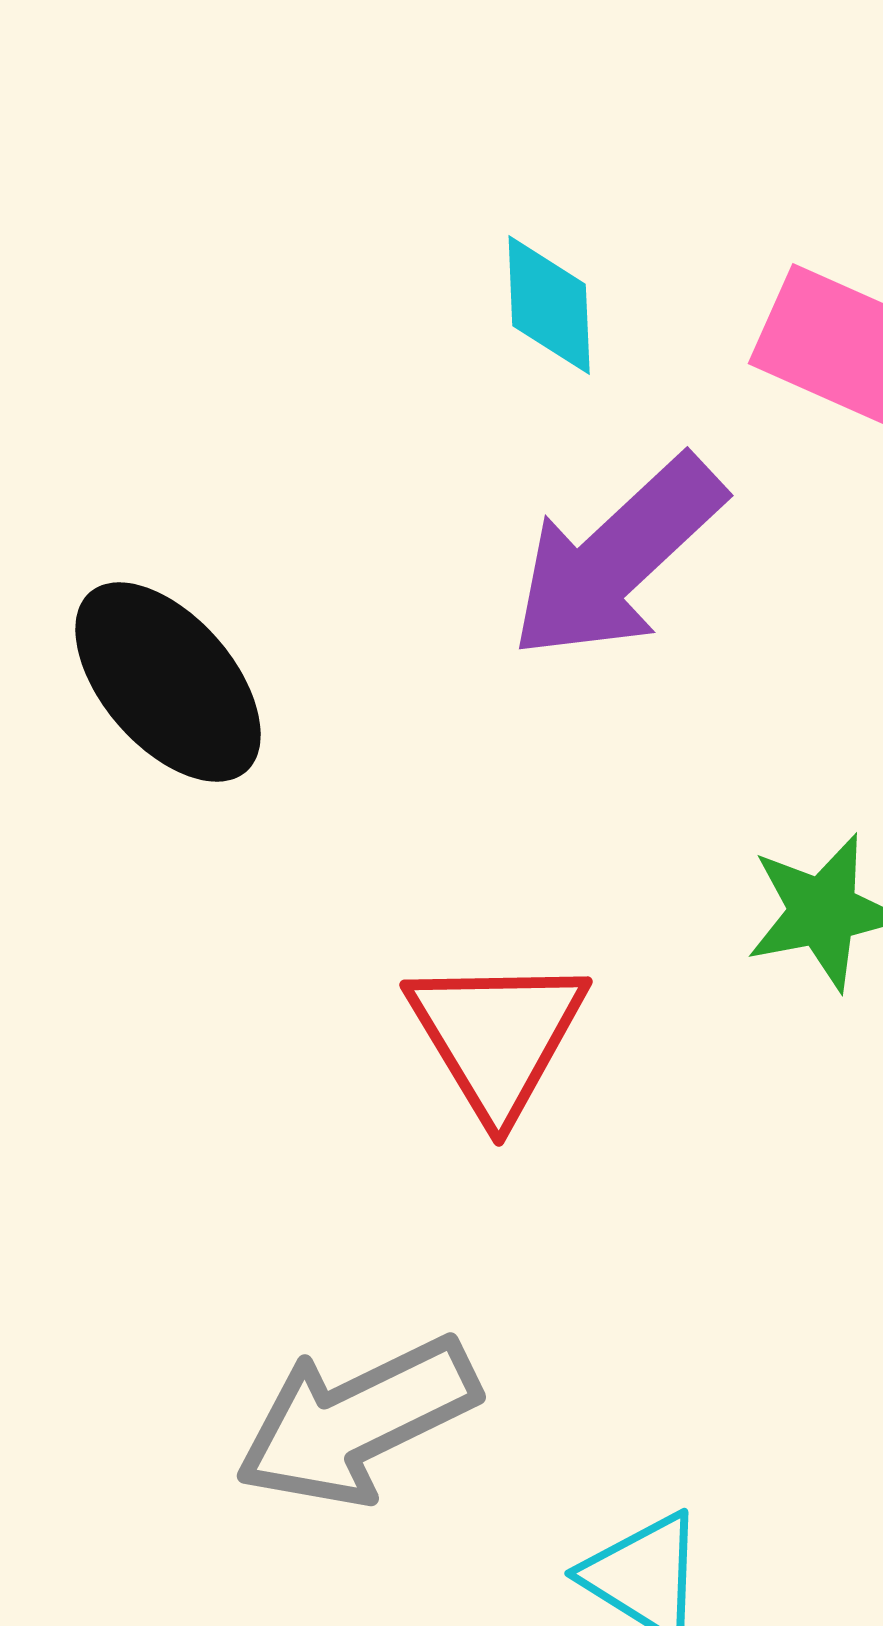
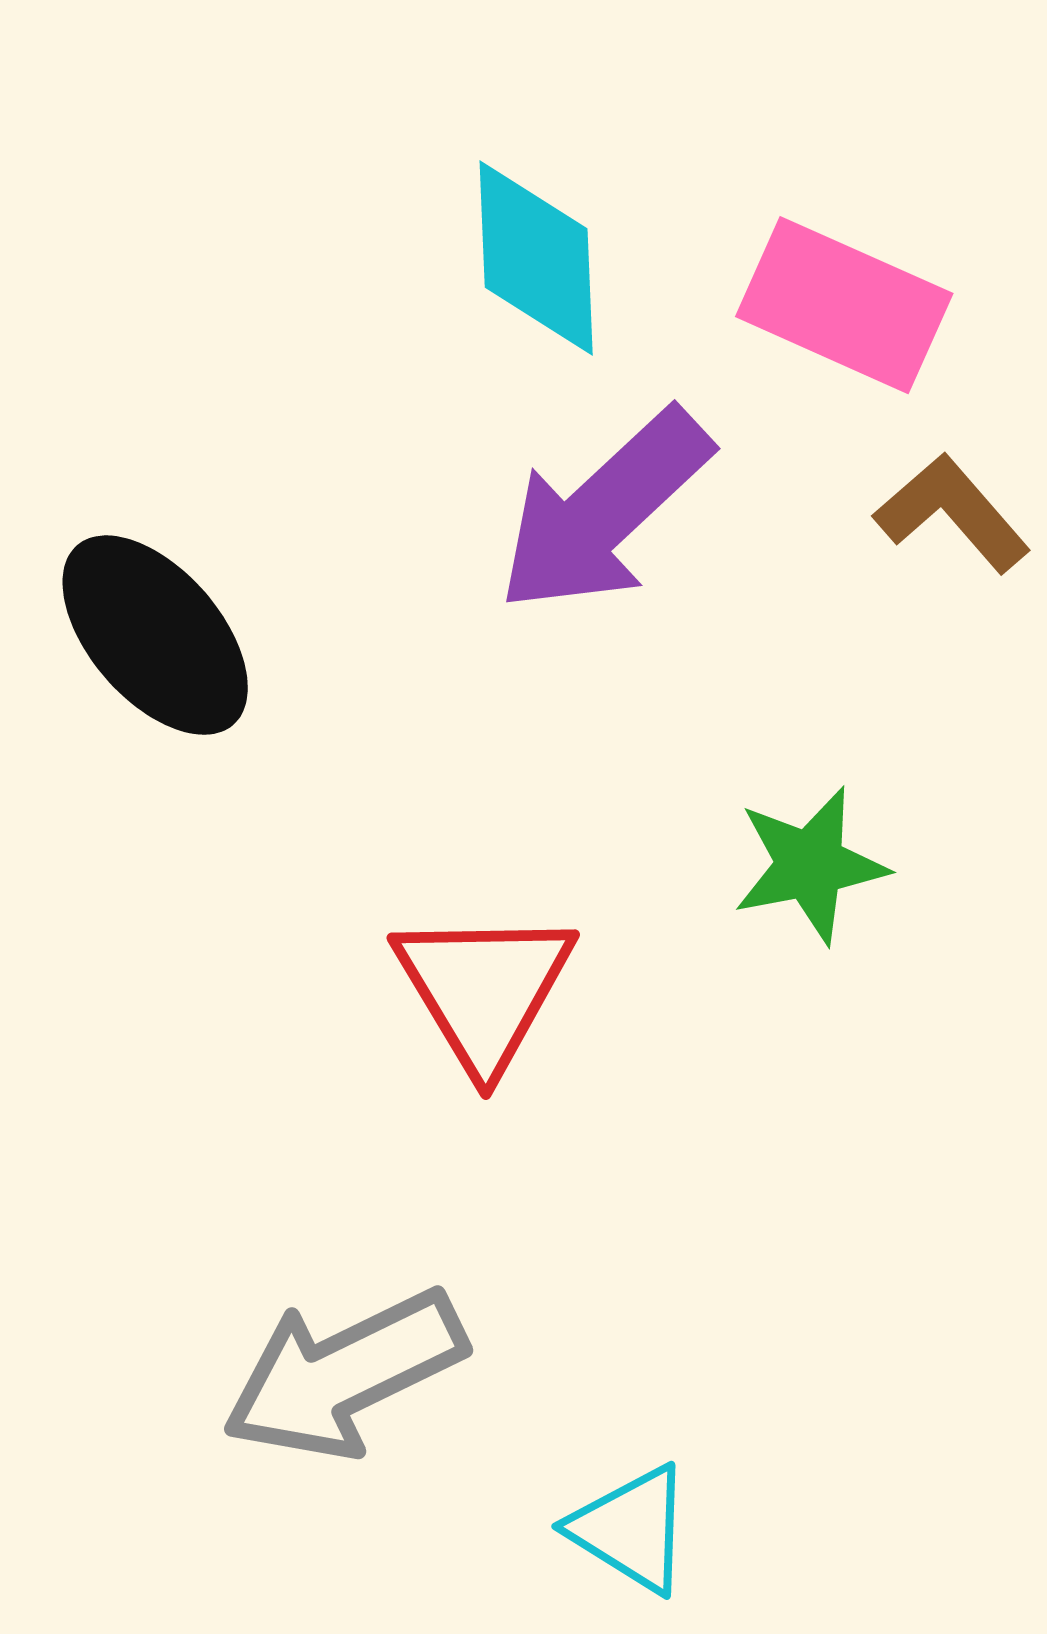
cyan diamond: (549, 305) -> (536, 258), size x1.4

